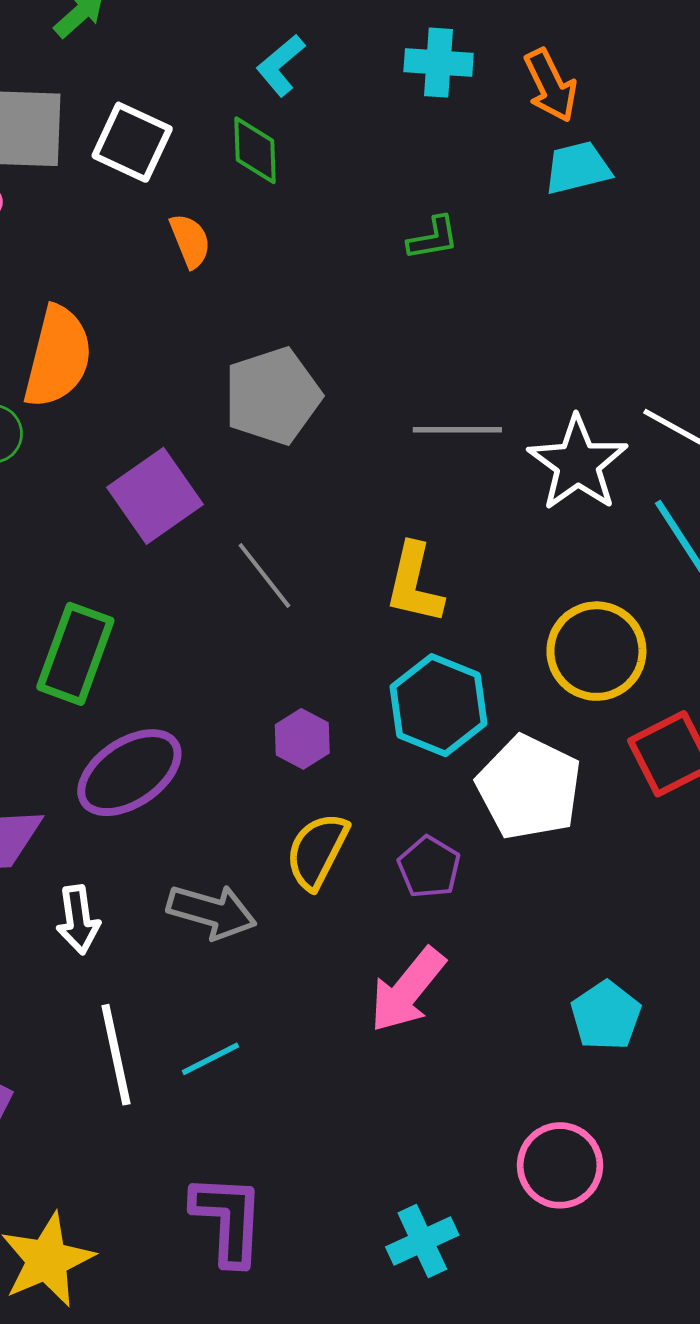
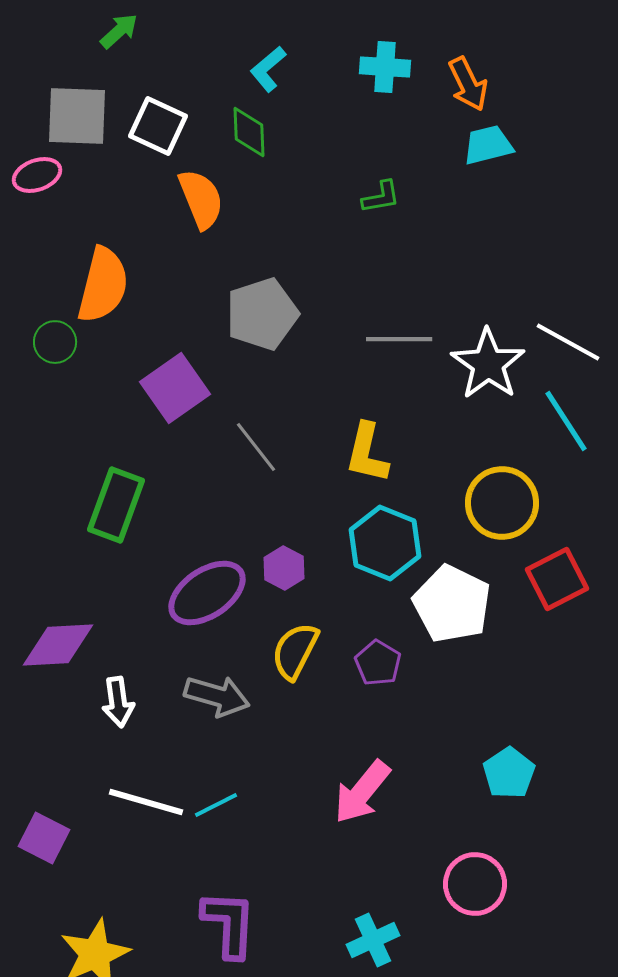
orange semicircle: (190, 241) -> (201, 199), size x1.5
purple ellipse: (129, 773) -> (207, 593), moved
pink arrow: (407, 990) -> (362, 792), moved
white line: (116, 1055) -> (146, 802), turned -62

